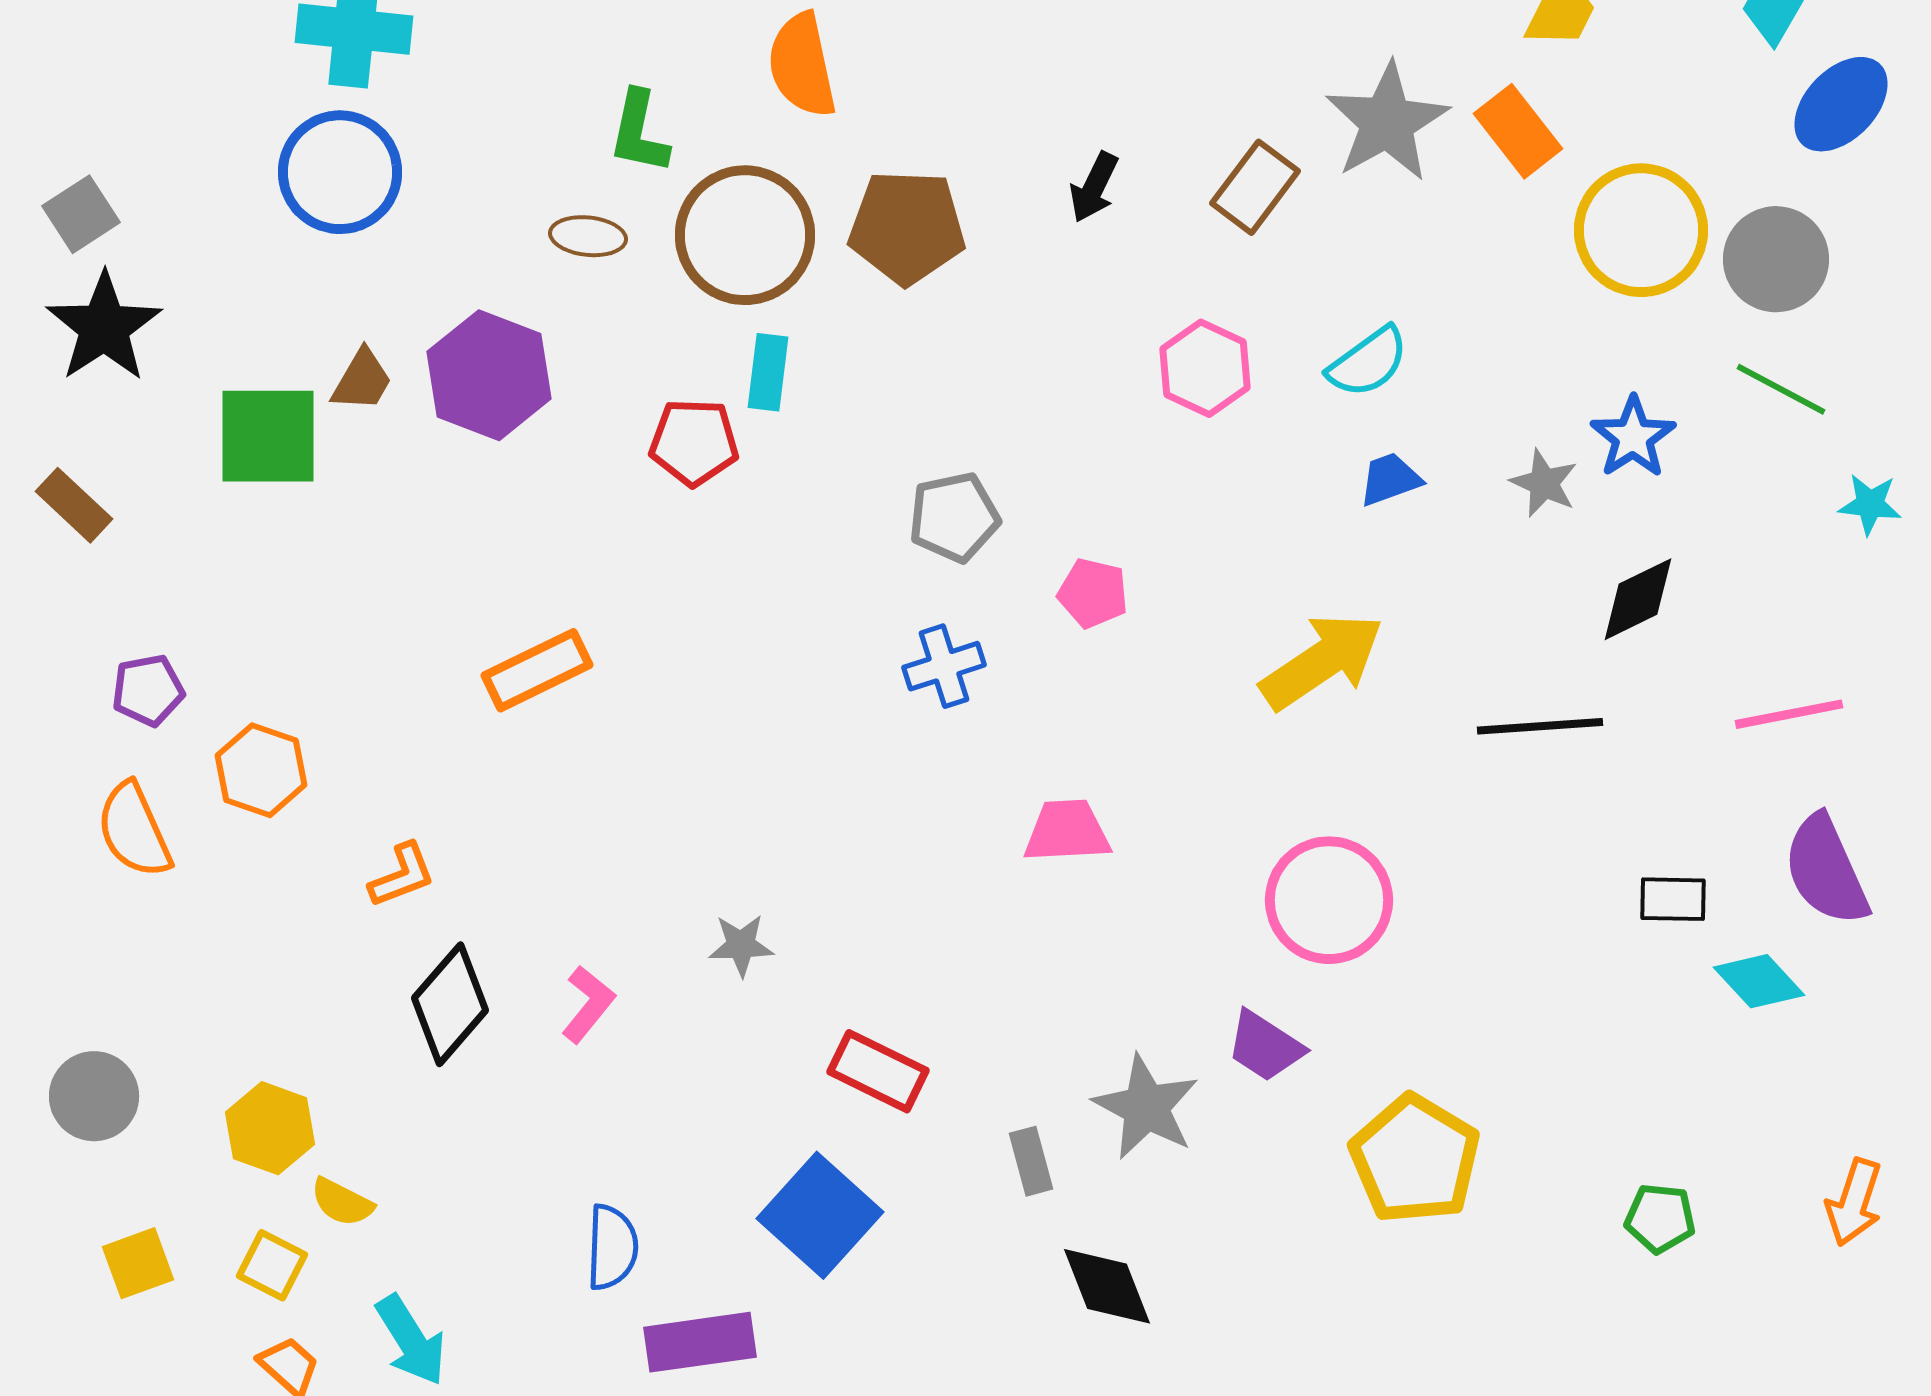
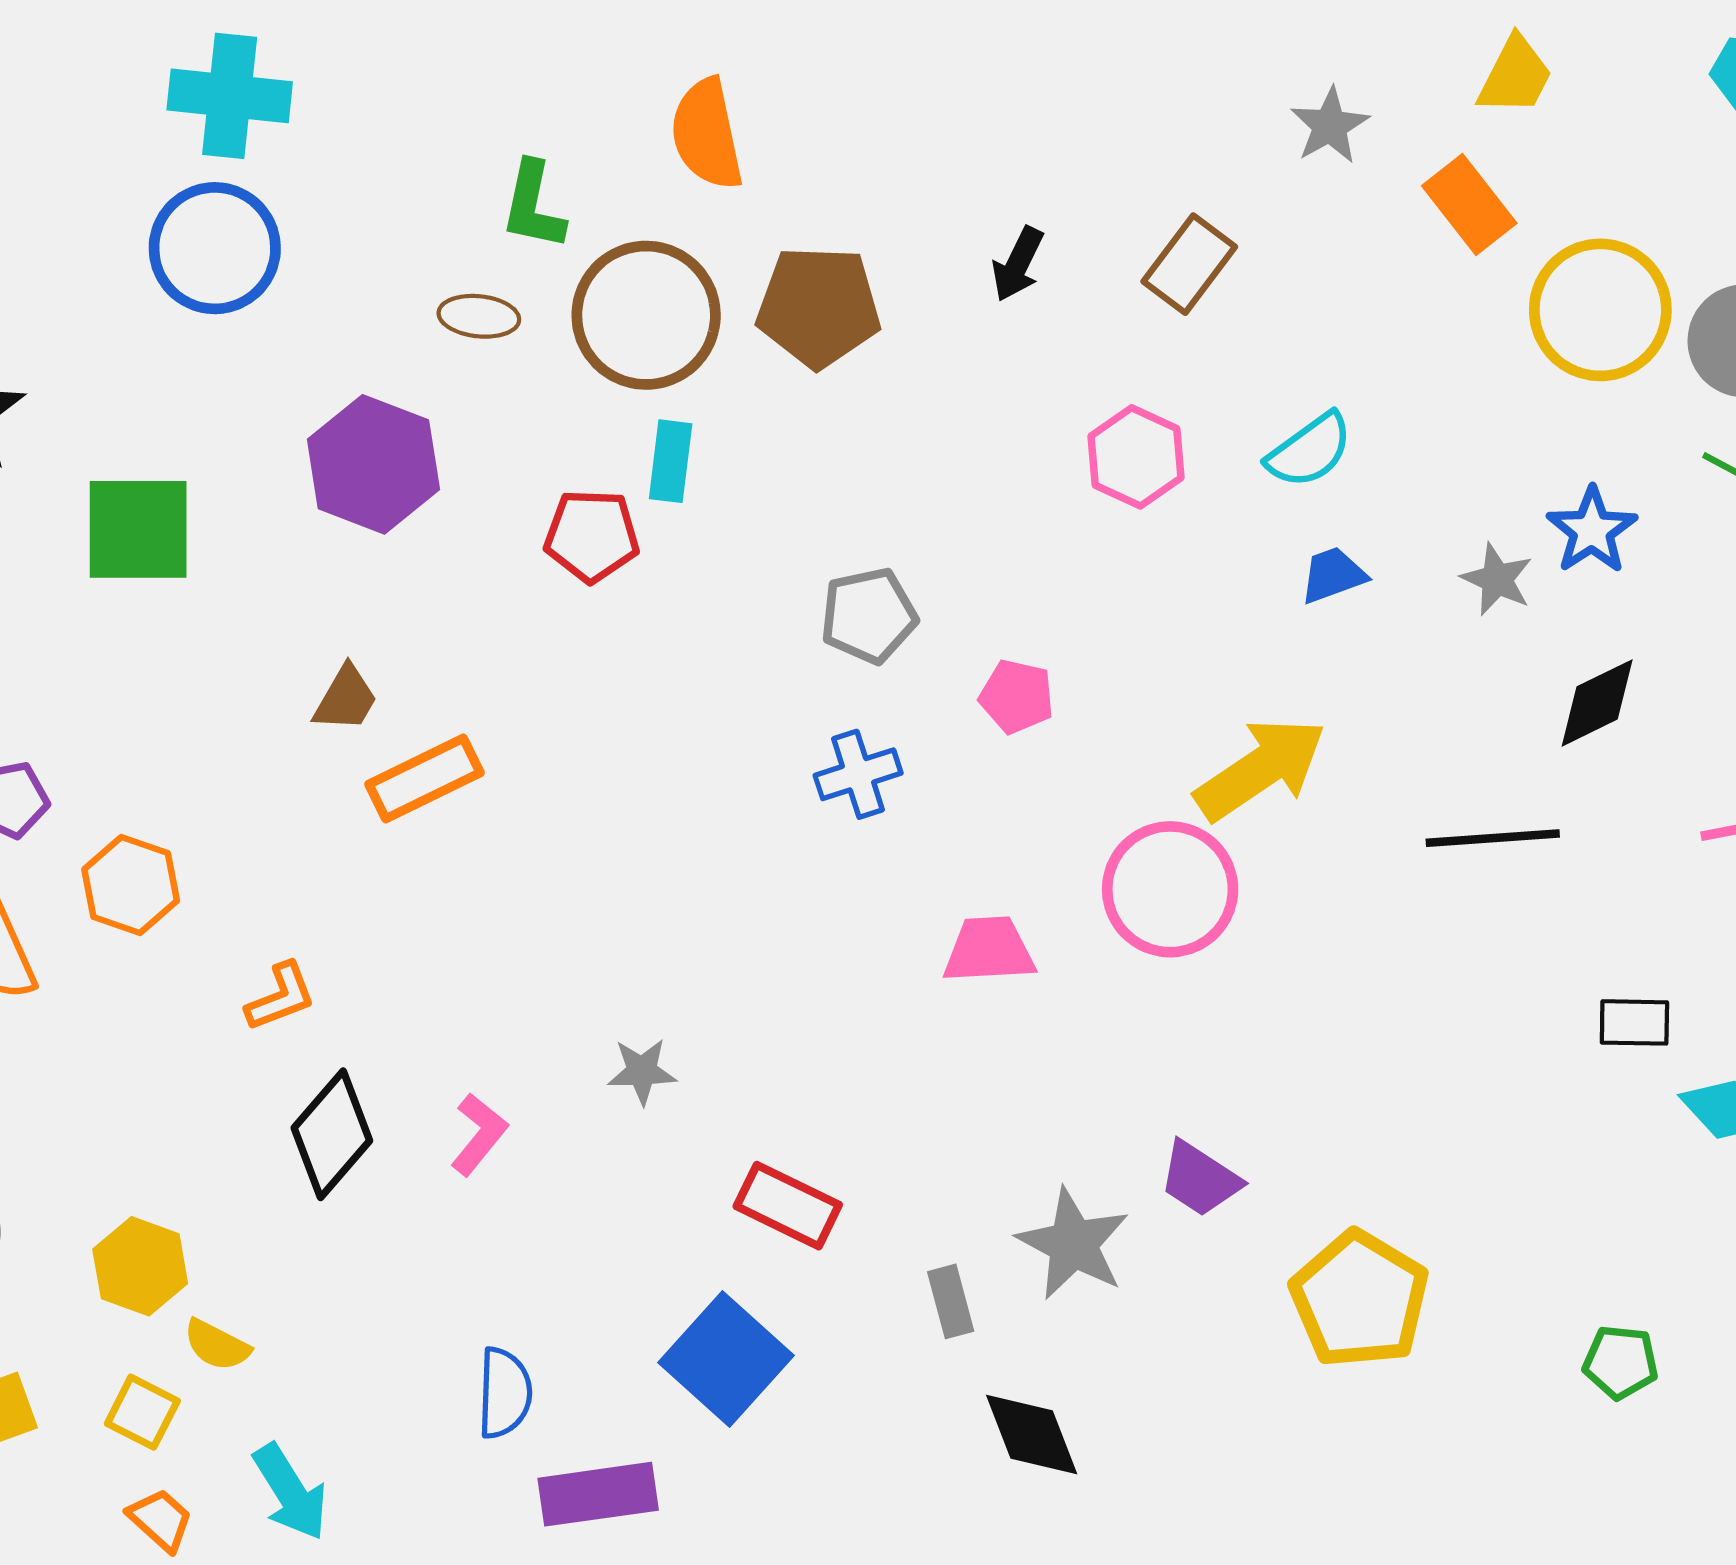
gray star: (1387, 122) -> (1330, 126), moved, size x0.6
brown trapezoid: (362, 380) -> (346, 699), moved
pink circle: (1329, 900) -> (1170, 889), moved

